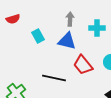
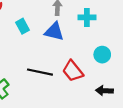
red trapezoid: (83, 65) -> (73, 71), moved

